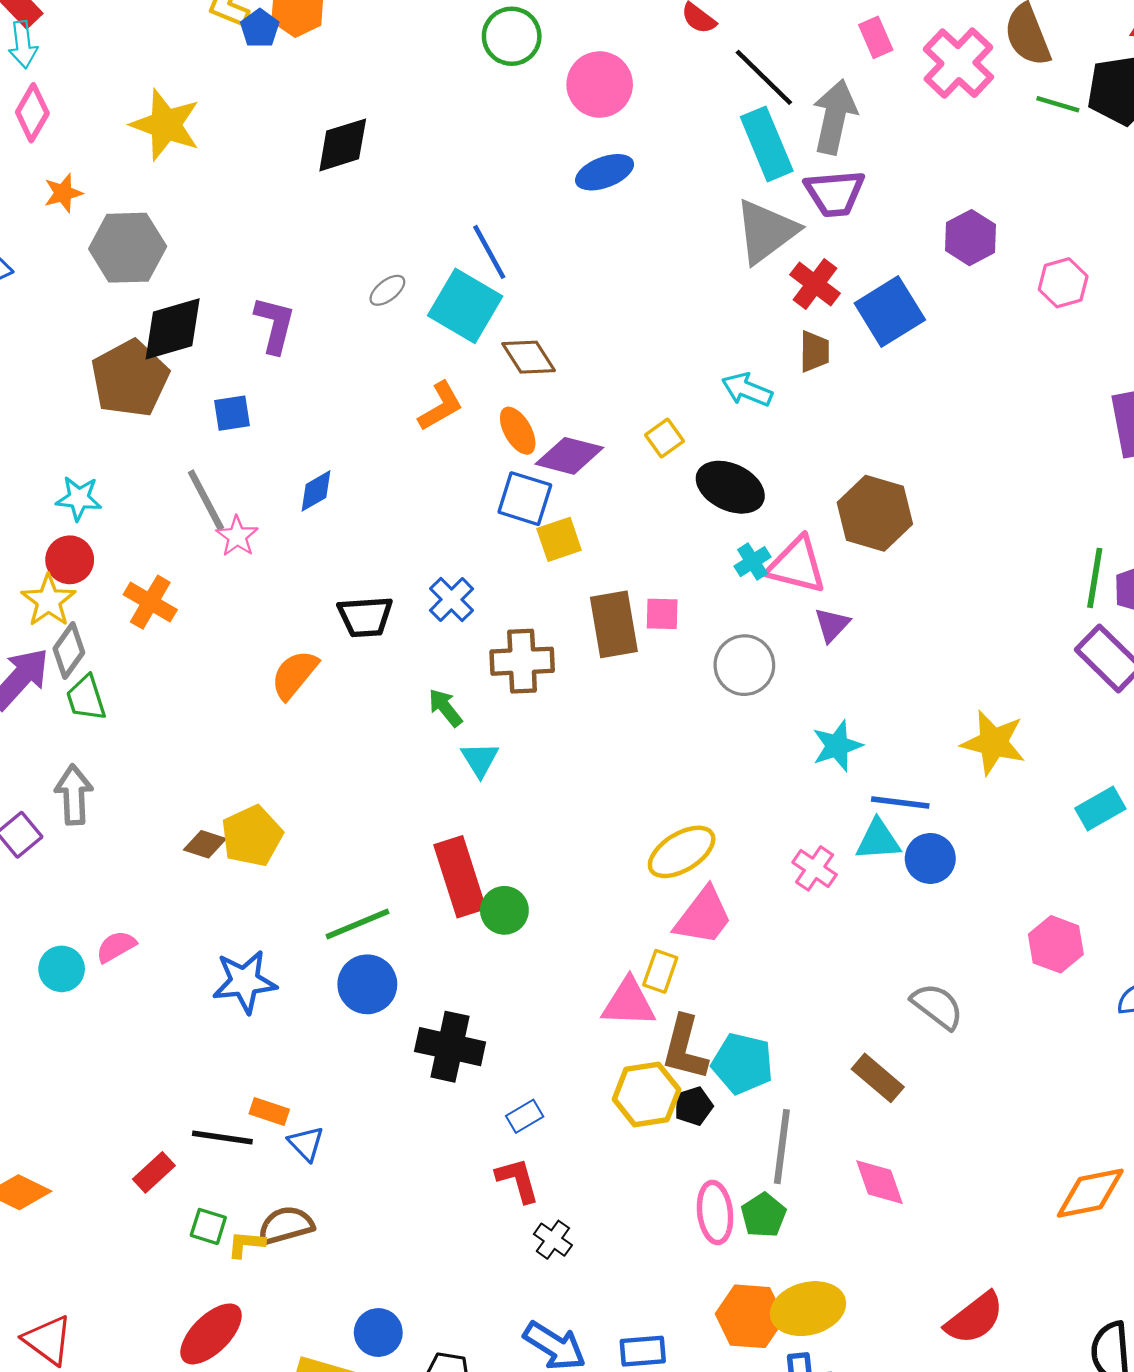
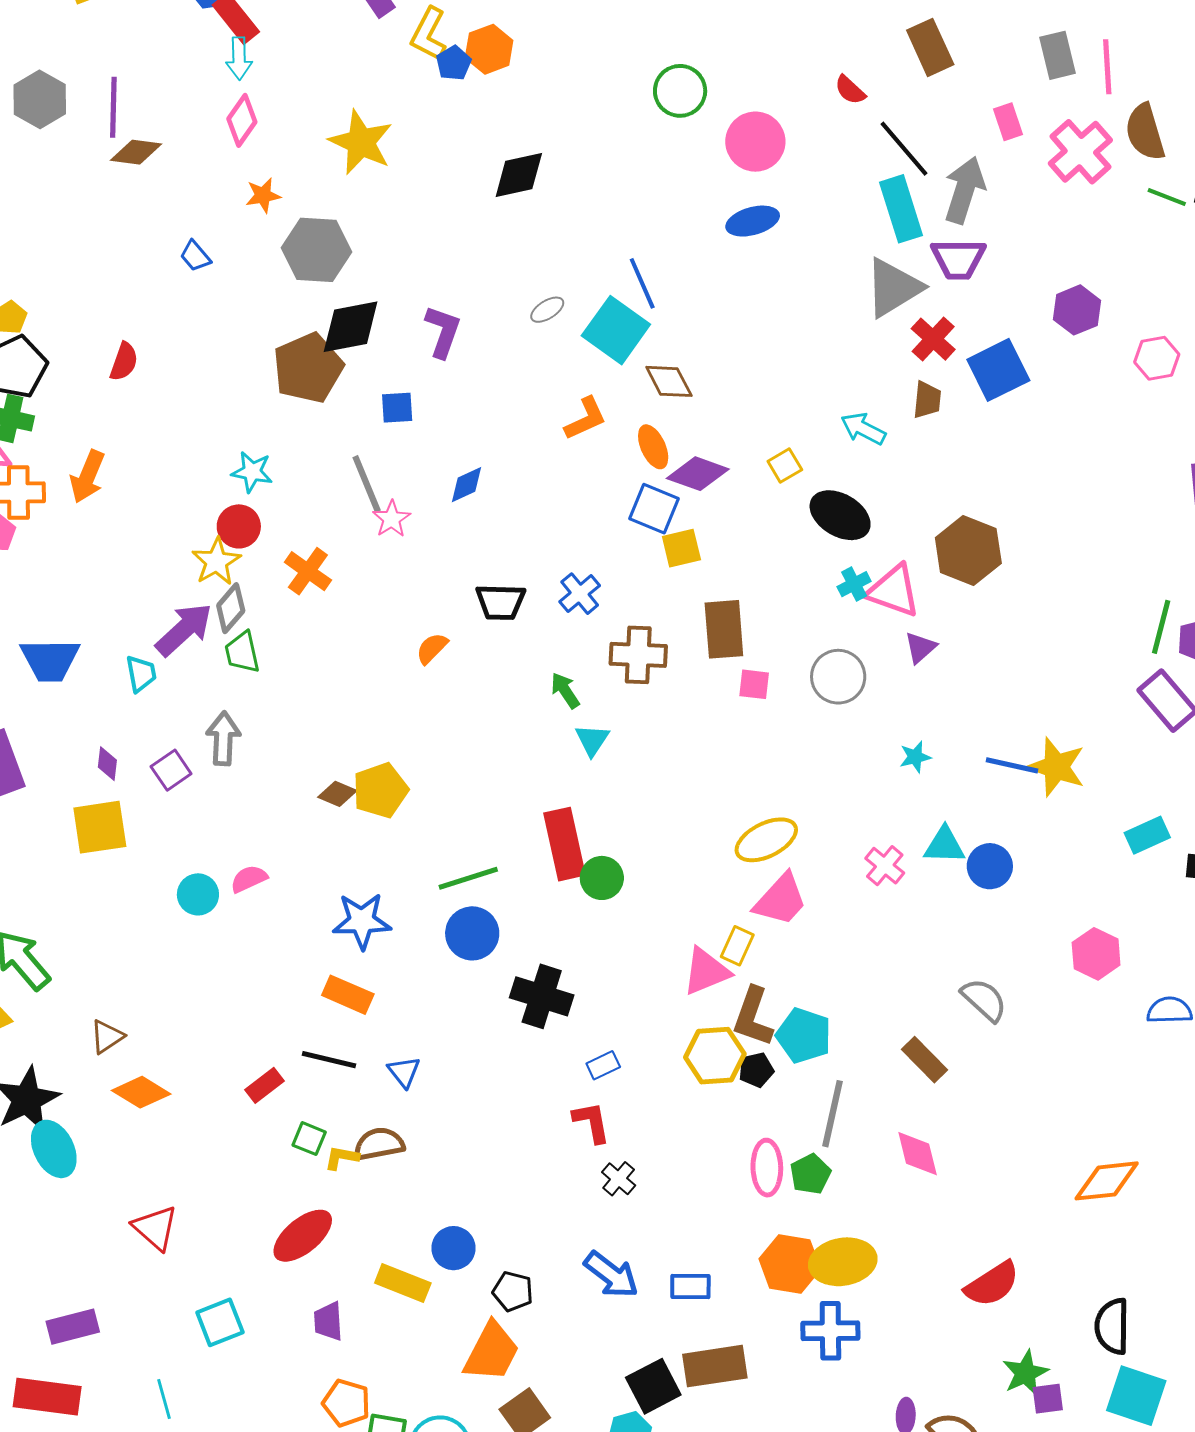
pink square: (662, 614) -> (754, 684), moved
orange semicircle: (294, 675) -> (432, 648), size x0.7
cyan star: (837, 746) -> (915, 757), size x0.7
blue line: (900, 803) -> (1012, 765), moved
pink triangle: (629, 1003) -> (706, 971), turned -30
orange rectangle: (269, 1111) -> (348, 995), moved, size x1.4

